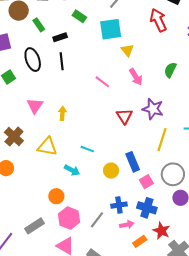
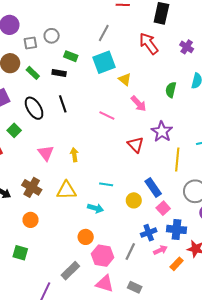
black rectangle: (60, 37) -> (59, 73), moved, turned 40
purple star: (153, 109) -> (162, 132), turned 30
pink square: (146, 182) -> (163, 208), moved

